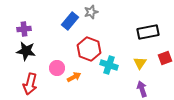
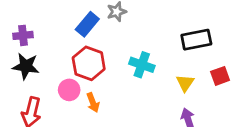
red hexagon: (89, 49) -> (89, 63), moved
cyan cross: (109, 65) -> (142, 65), moved
orange arrow: (74, 77) -> (93, 102), turned 96

